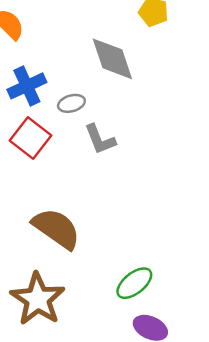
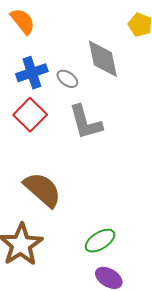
gray ellipse: (71, 103) -> (67, 79), moved, turned 45
gray L-shape: (100, 139) -> (86, 122), size x1.4

